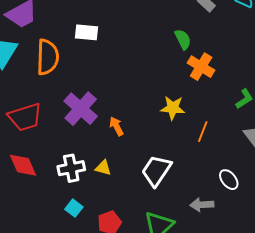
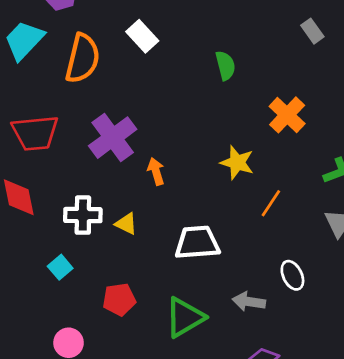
white rectangle: (87, 32) -> (142, 36), turned 30
green semicircle: (183, 39) -> (225, 65), moved
white trapezoid: (156, 171) -> (197, 243), turned 40
cyan square: (74, 208) -> (60, 267), moved

